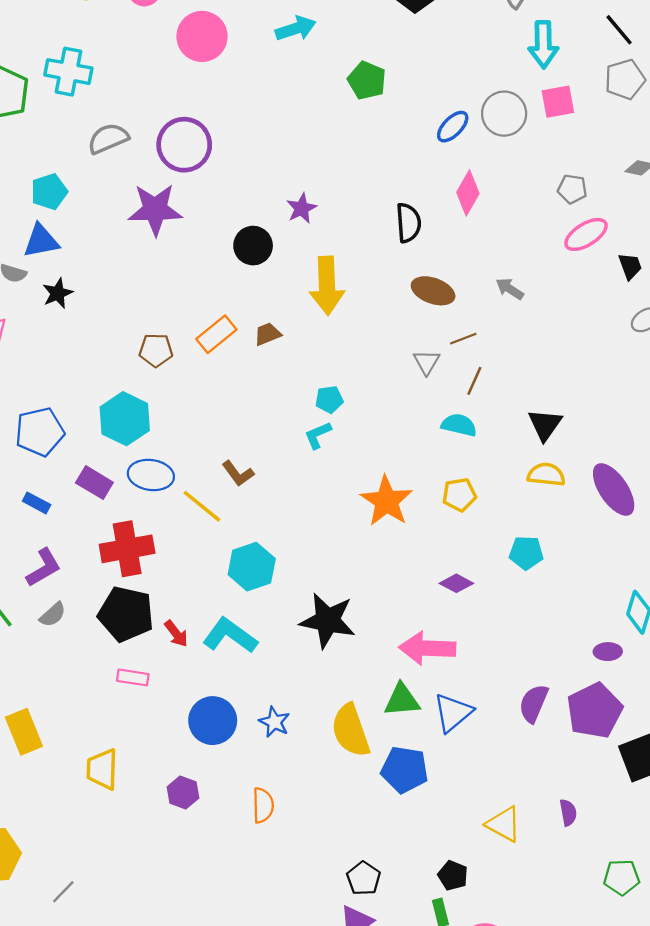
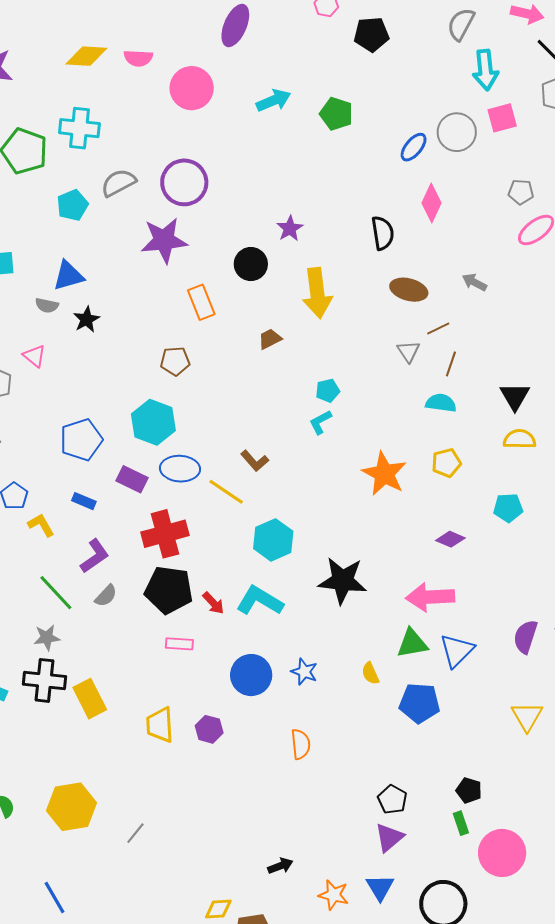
cyan arrow: (296, 29) -> (274, 100), moved
cyan pentagon: (49, 192) -> (72, 205), moved
orange rectangle: (216, 334) -> (201, 302), moved, turned -68
yellow semicircle: (351, 730) -> (370, 673), size x0.5
purple hexagon: (183, 792) -> (209, 729), moved
yellow triangle: (504, 824) -> (527, 716), moved, turned 36

